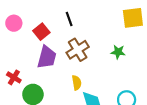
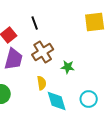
green star: (118, 52) -> (68, 67), moved

